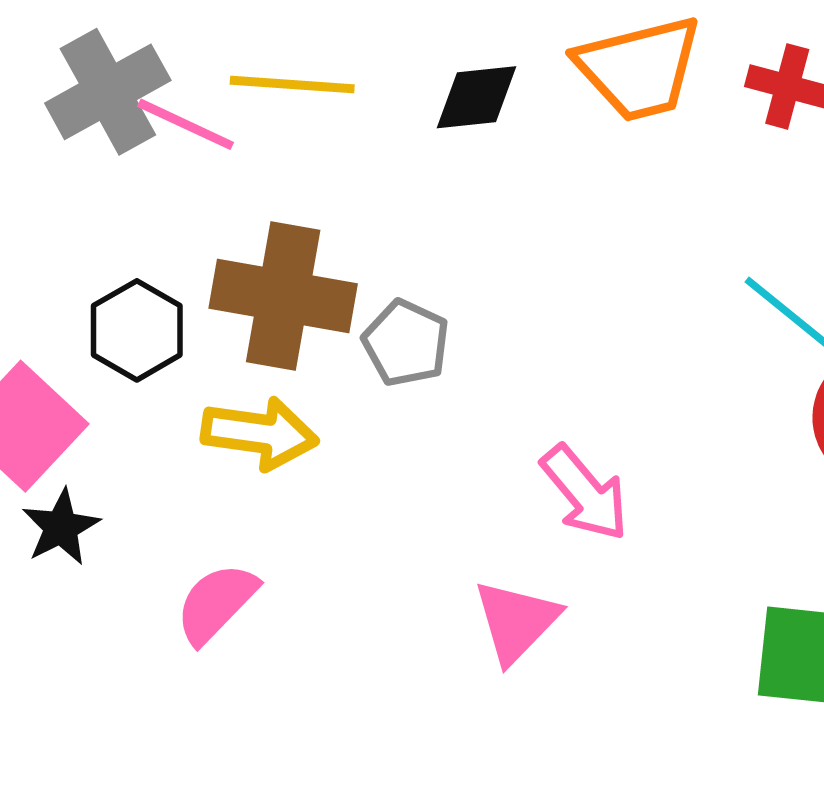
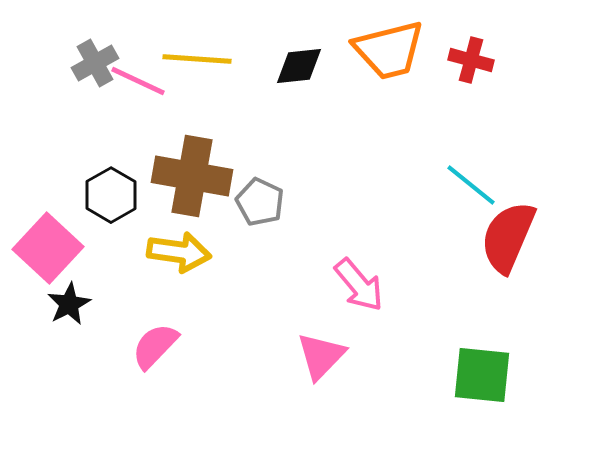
gray cross: (108, 92) -> (95, 63), size x0.7

